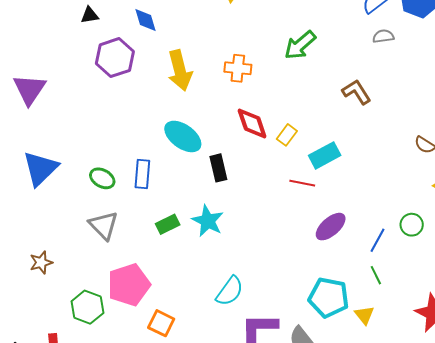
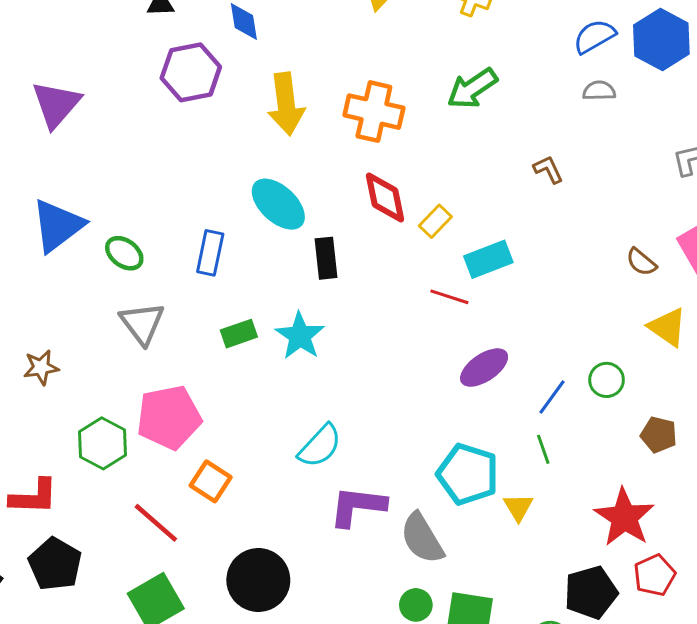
orange cross: (238, 68) -> (374, 112), size x1.4
brown L-shape: (356, 92) -> (548, 169), size x0.7
green ellipse: (102, 178) -> (124, 253), moved

